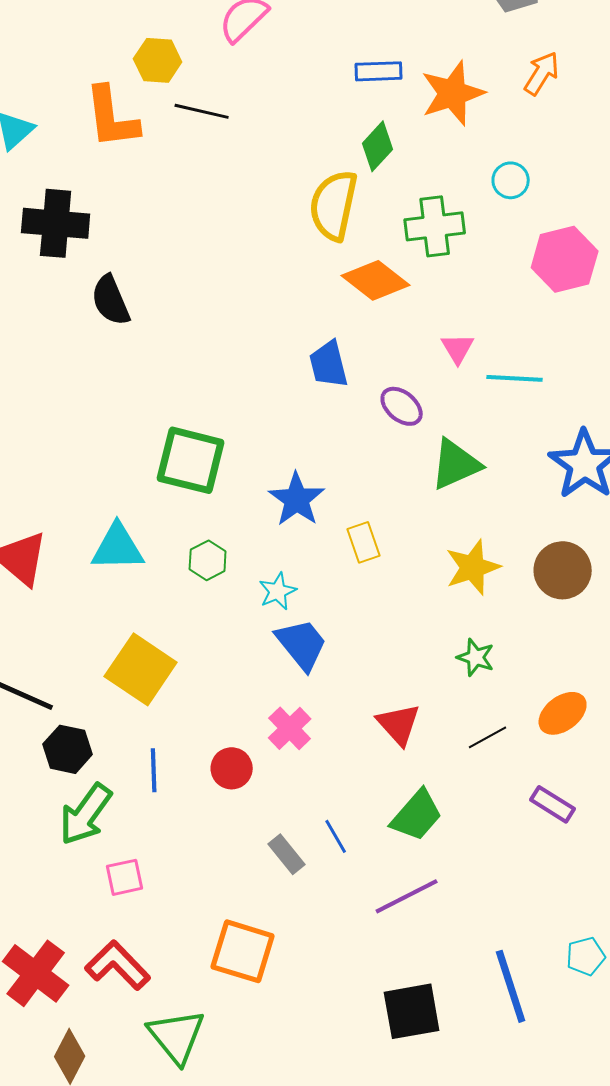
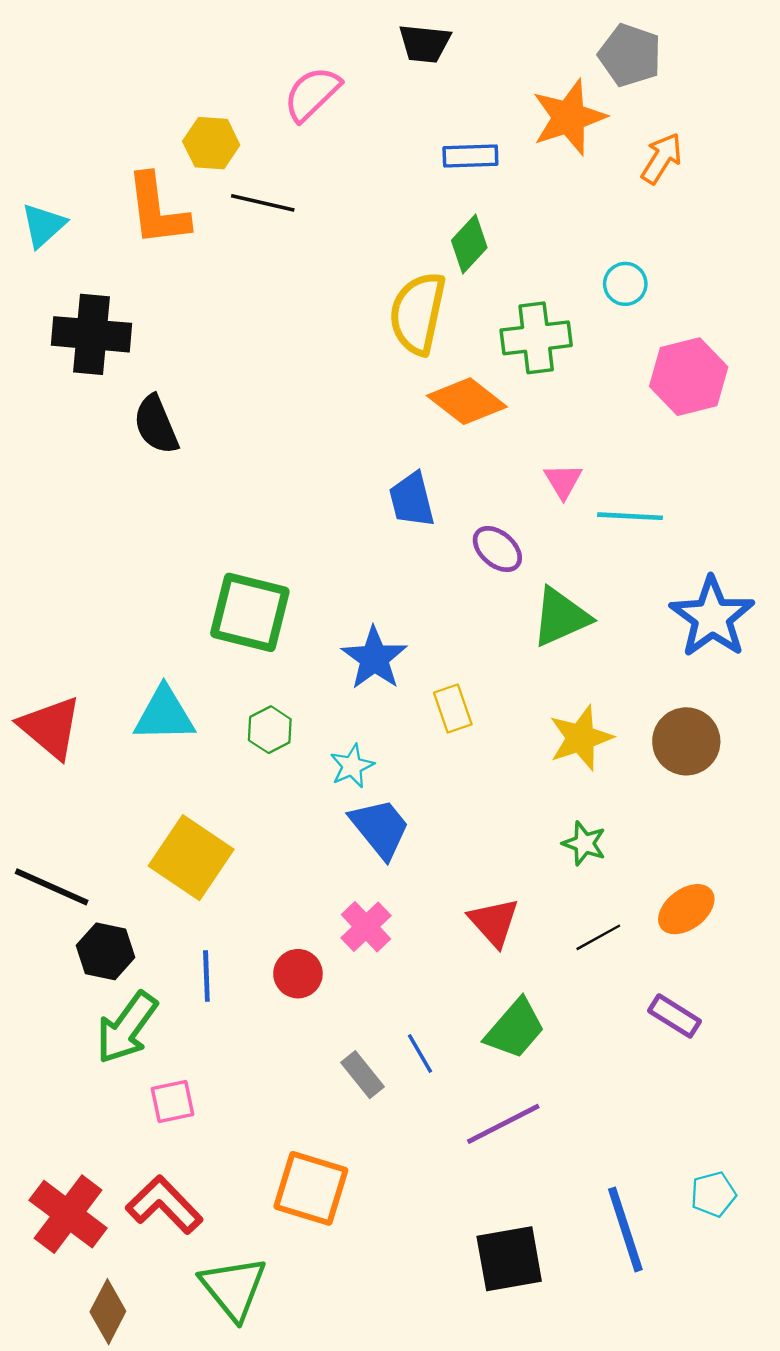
orange star: (453, 93) -> (569, 117), moved

